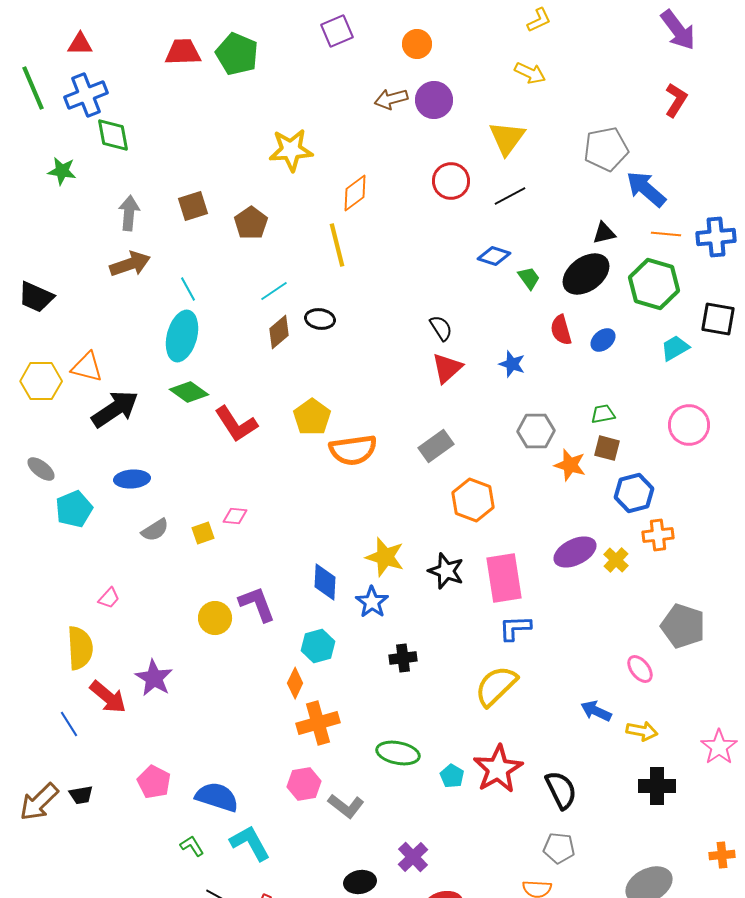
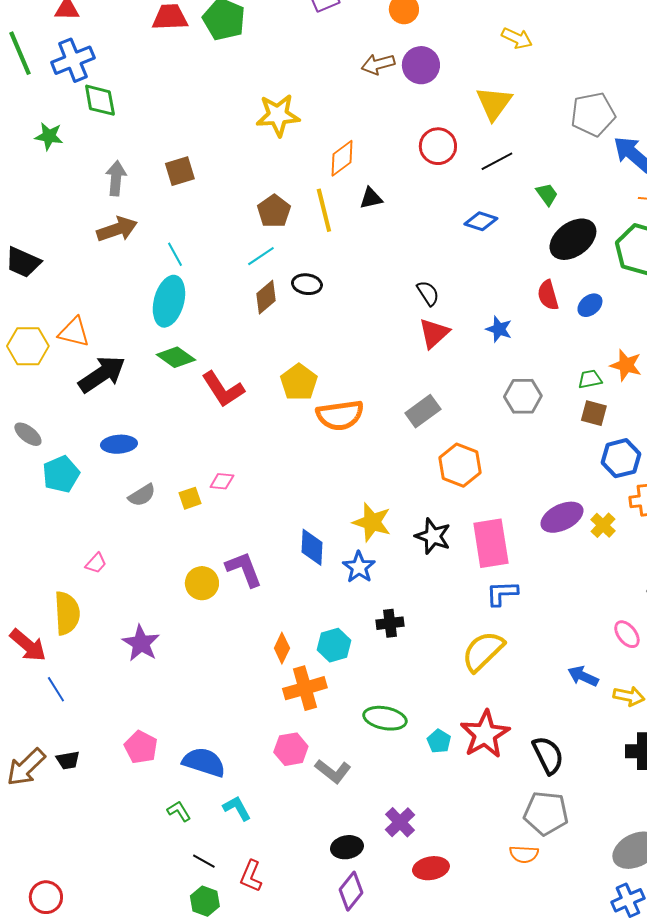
brown pentagon: (251, 223) -> (274, 211), moved
black triangle: (604, 233) -> (371, 198), moved
green trapezoid: (529, 278) -> (547, 194), moved
orange star: (570, 465) -> (626, 365), moved
cyan hexagon: (318, 646) -> (334, 645), moved
red arrow: (108, 697) -> (28, 645), moved
cyan L-shape: (250, 843) -> (237, 808), size x0.7
gray pentagon: (559, 848) -> (546, 813), size x1.4

